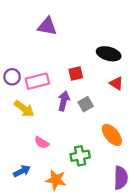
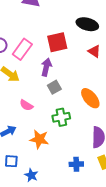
red square: (76, 74) -> (57, 42), size x1.5
pink rectangle: (37, 81) -> (22, 49), turned -40
gray square: (86, 104) -> (54, 87), moved

